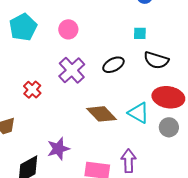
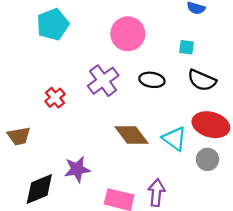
pink circle: (68, 29) -> (128, 34), moved, size x1.5
black ellipse: (113, 65) -> (152, 80), turned 30

